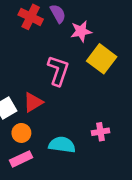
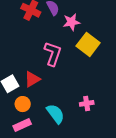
cyan semicircle: (62, 145) -> (55, 114), turned 45

